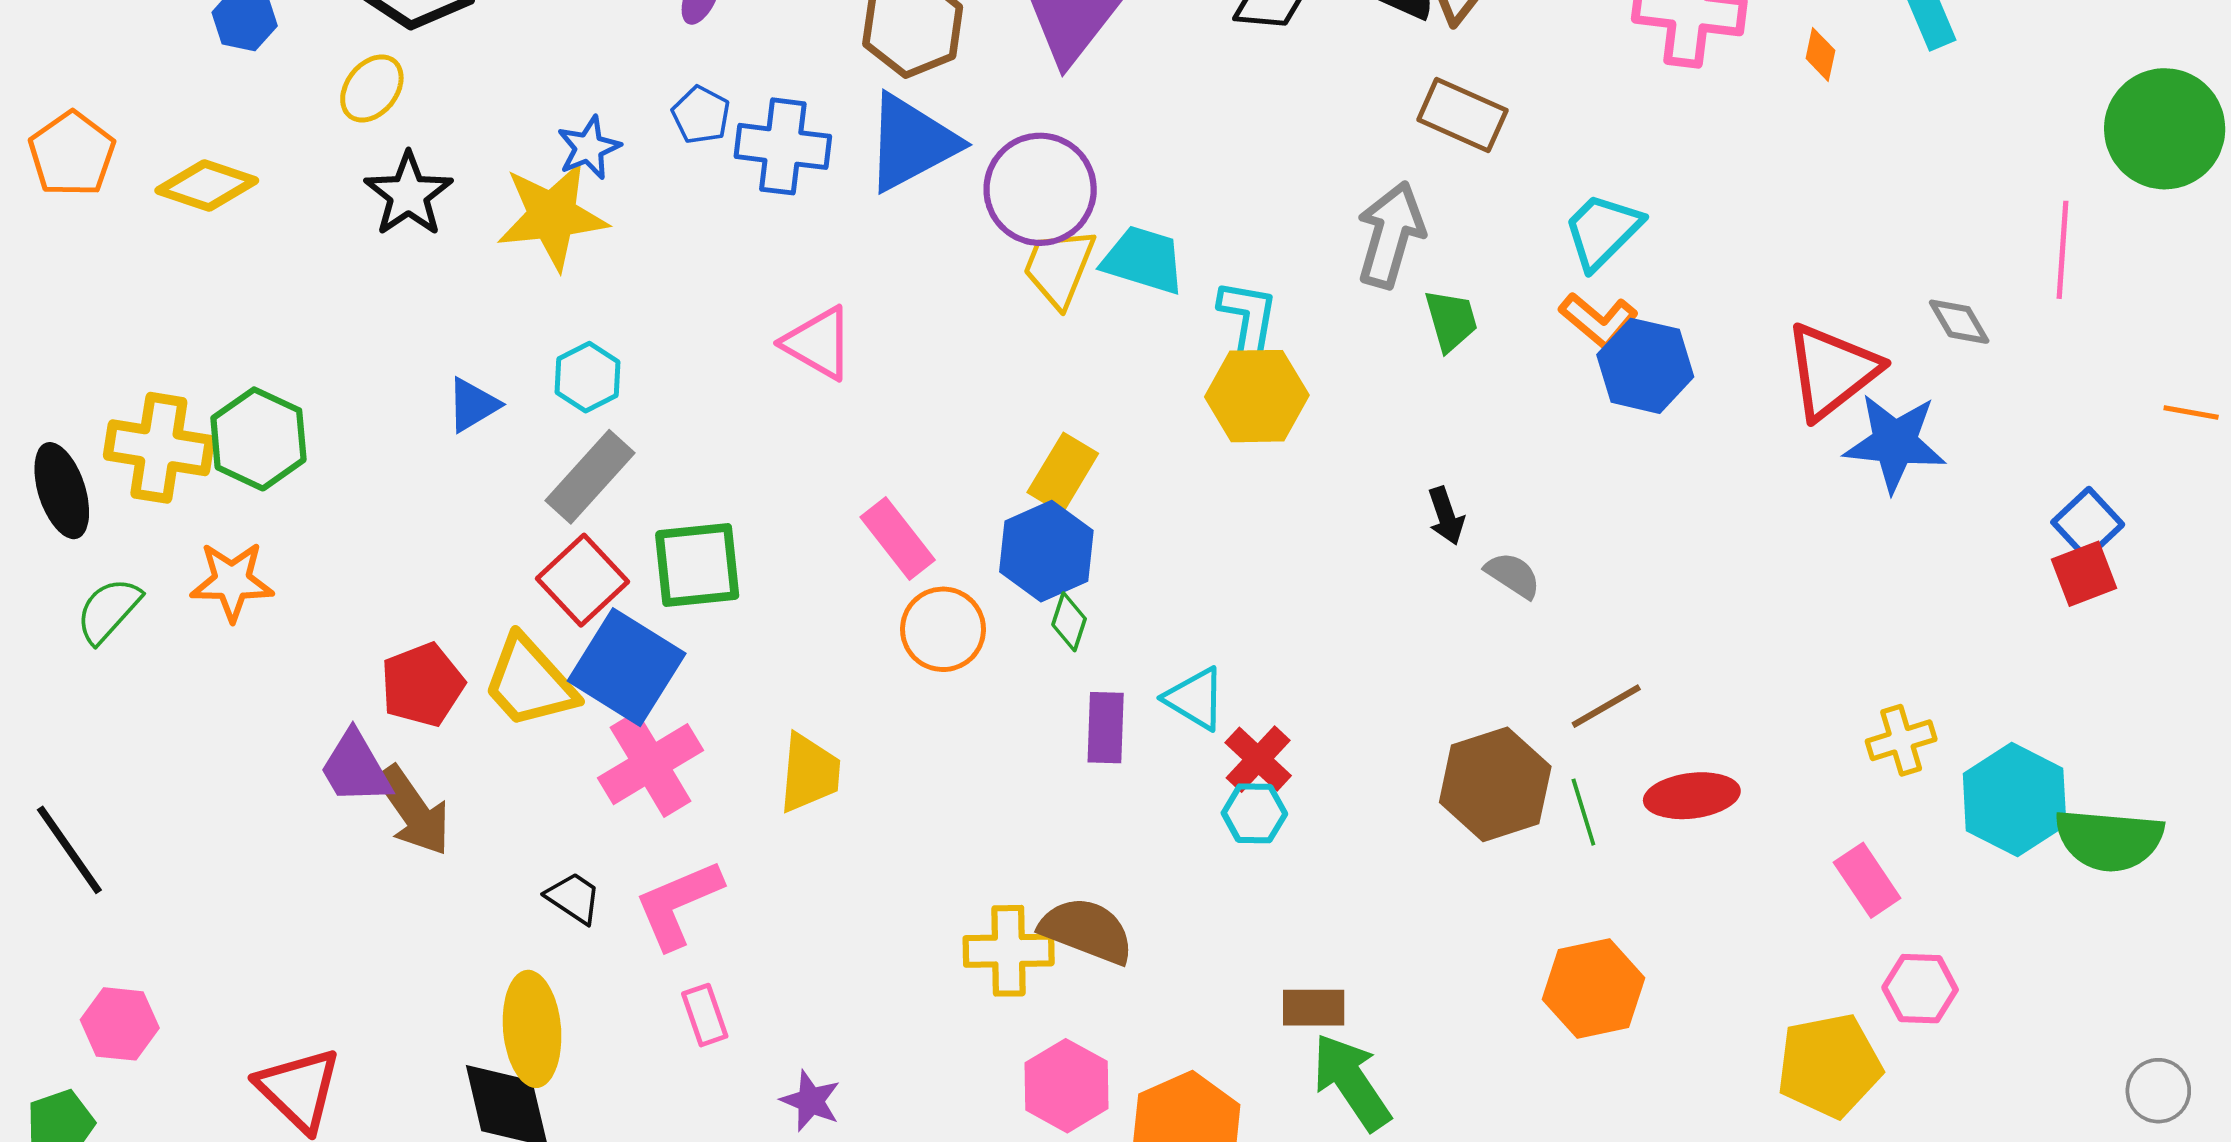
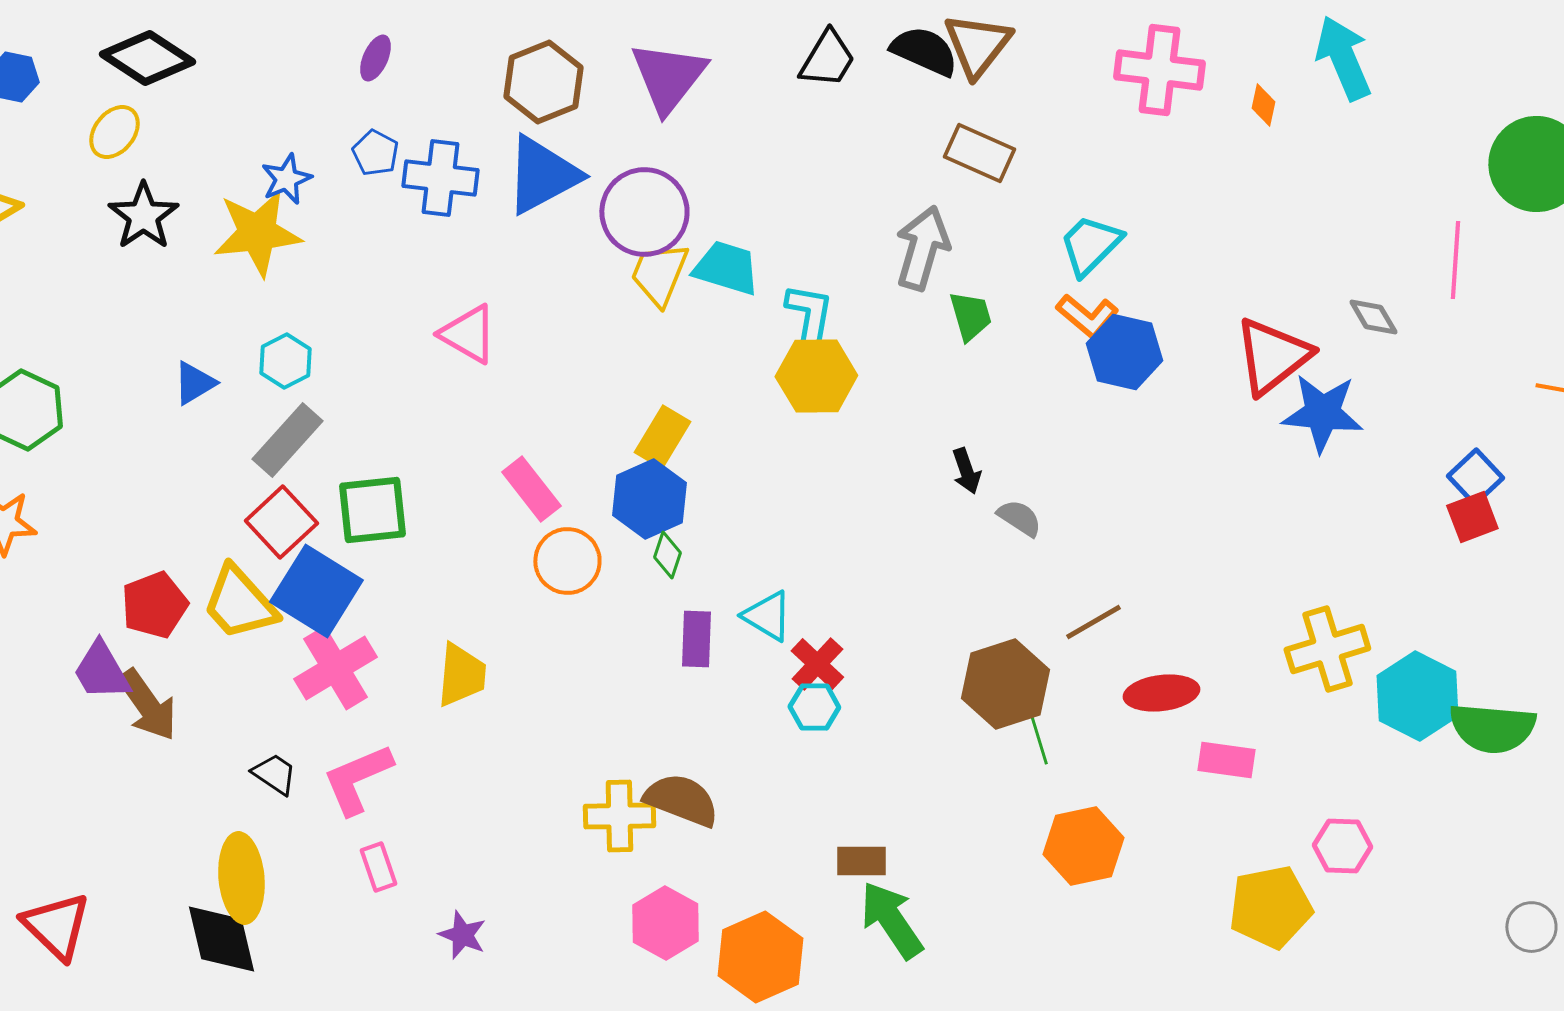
yellow cross: (1901, 740) -> (1327, 649), size x1.5
green line: (1583, 812) -> (1038, 738), moved
pink rectangle: (1867, 880) -> (1226, 760), moved, turned -48

